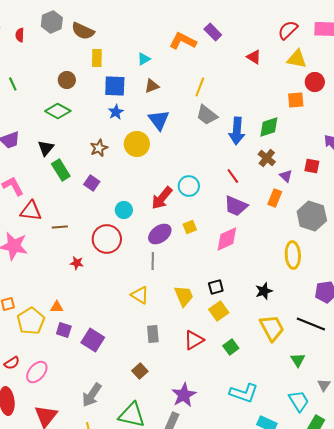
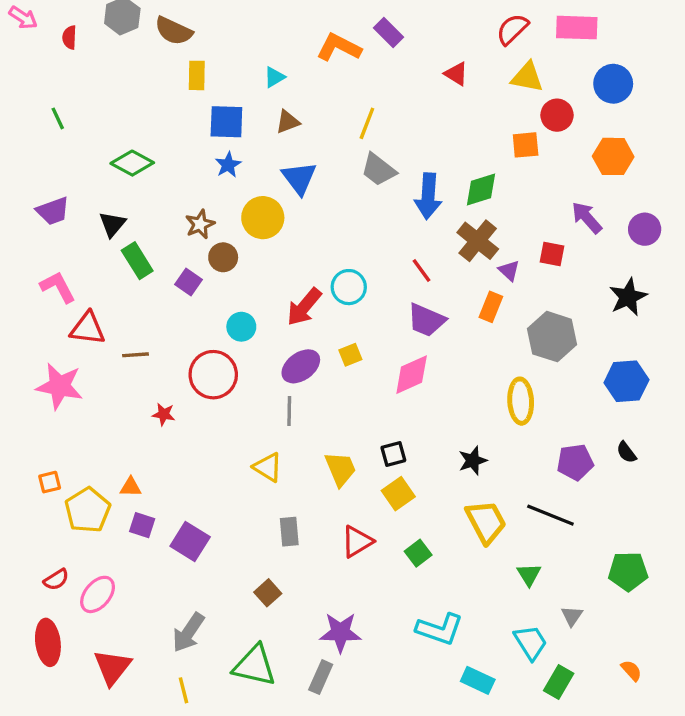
brown circle: (67, 80) -> (223, 257), moved
brown cross: (267, 158) -> (478, 241), size x1.4
purple star: (184, 395) -> (340, 632), turned 30

